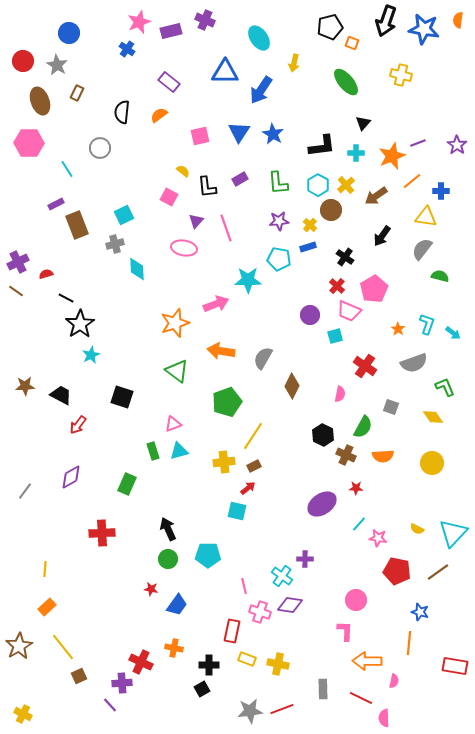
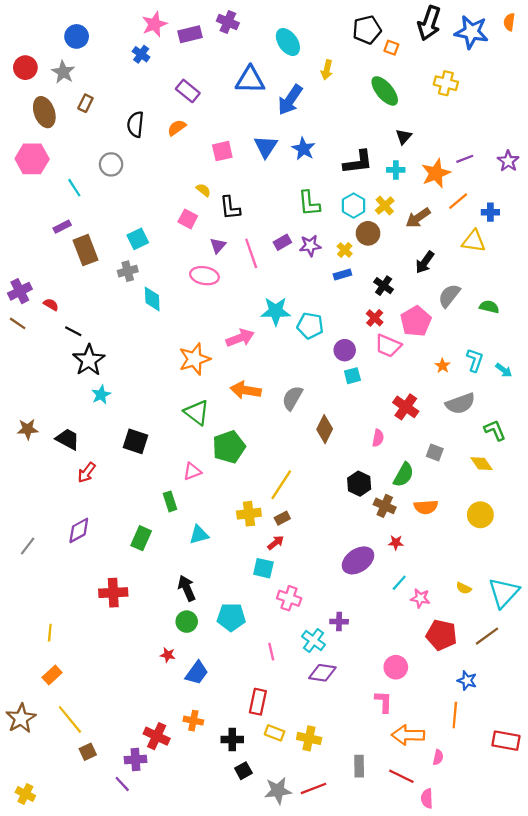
purple rectangle: (240, 179) -> (282, 242), moved
gray semicircle: (422, 249) -> (449, 296), moved
cyan pentagon: (279, 259) -> (310, 326), moved
red semicircle: (46, 274) -> (51, 305), turned 48
cyan square: (335, 336) -> (352, 376), moved
green pentagon: (227, 402) -> (229, 447), moved
cyan triangle: (179, 451) -> (199, 535), moved
pink cross: (260, 612) -> (289, 598), moved
black square: (202, 689) -> (243, 771), moved

